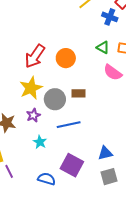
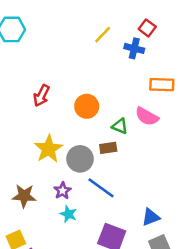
green triangle: (103, 47) -> (120, 126), moved
red arrow: (35, 56) -> (41, 96), moved, size x0.7
purple star: (33, 115) -> (63, 191), moved
blue line: (69, 125) -> (101, 188), turned 55

